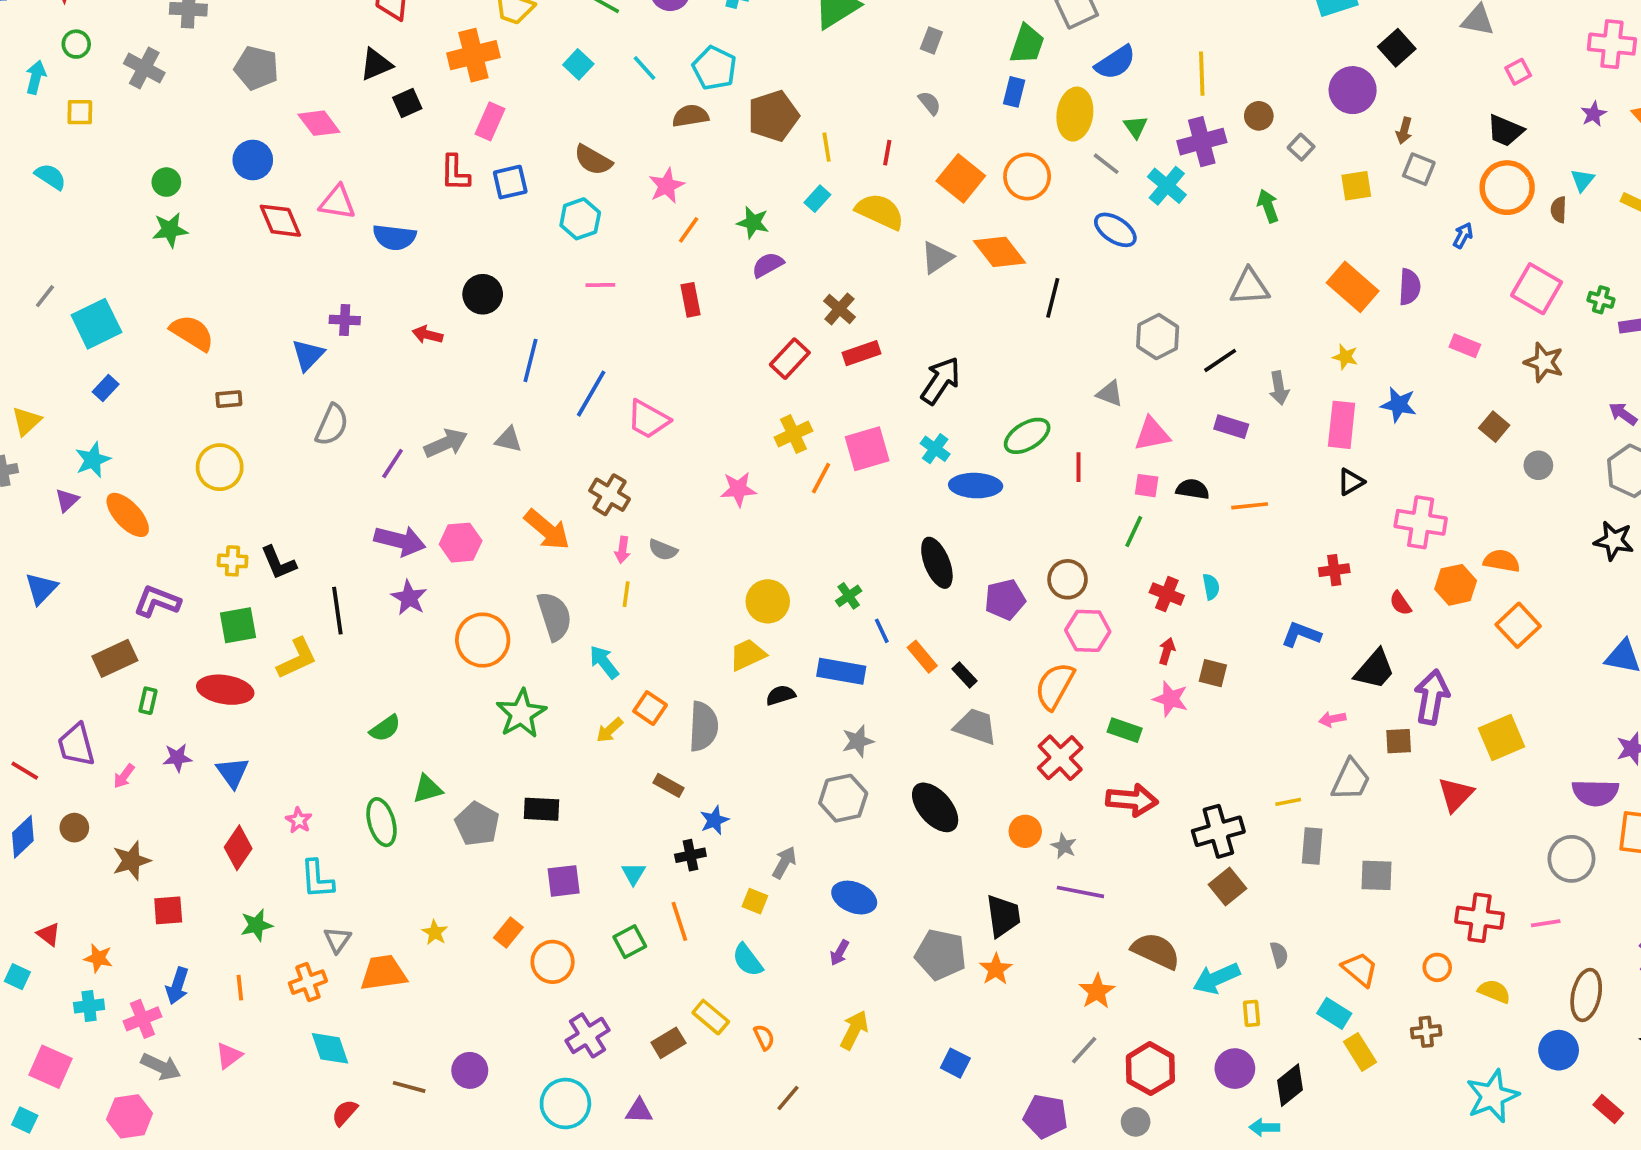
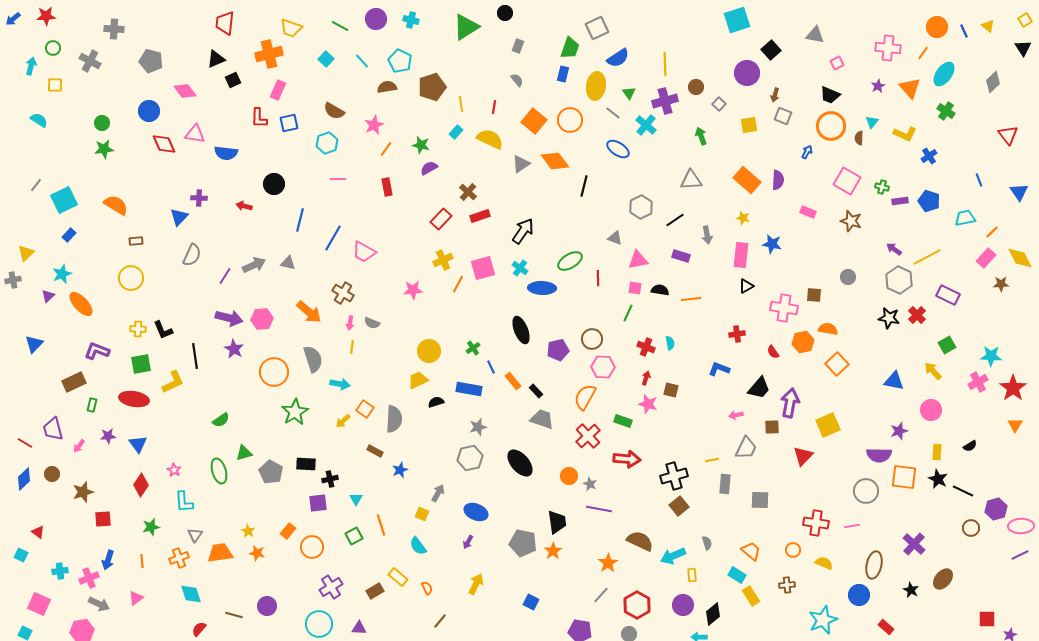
brown square: (1494, 427) -> (814, 295), moved, turned -35
cyan arrow: (604, 662) -> (340, 384), turned 138
black cross: (690, 855) -> (330, 479), moved
orange star: (98, 958) -> (257, 553), moved

